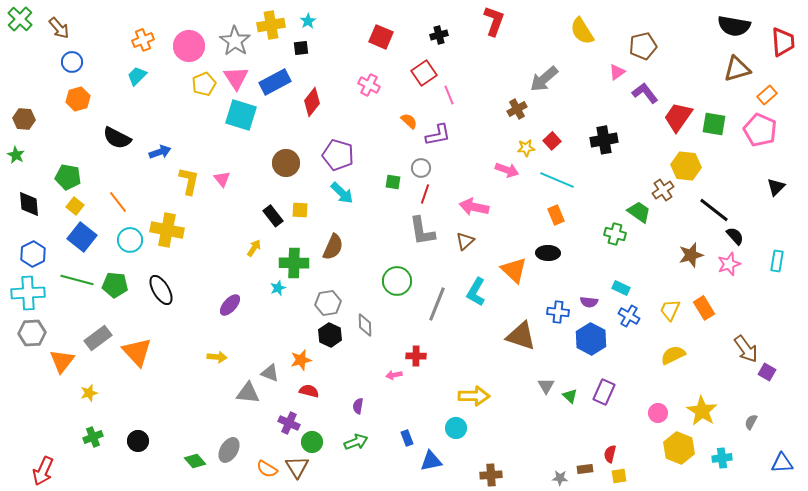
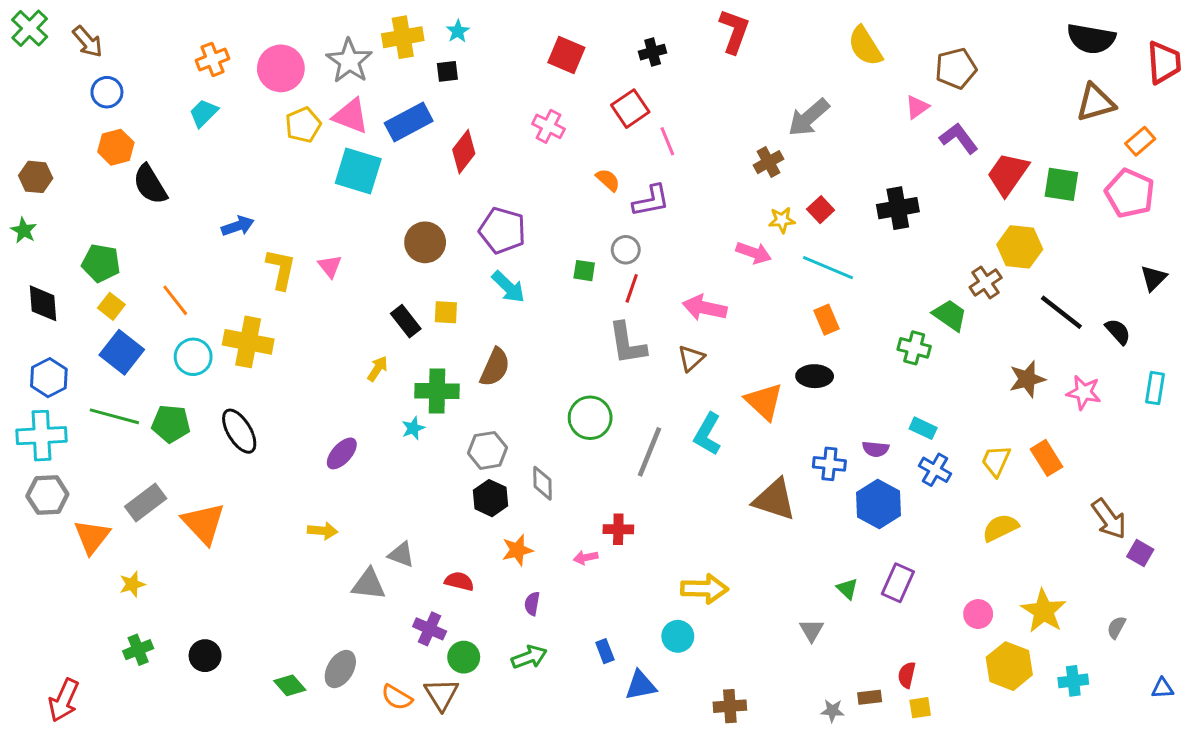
pink triangle: (236, 78) -> (351, 116), turned -36
black semicircle: (117, 138) -> (150, 184), moved, turned 32
black semicircle: (735, 236) -> (1118, 332), moved
pink star: (729, 264) -> (1084, 392), turned 30
orange star: (301, 360) -> (517, 550), moved
gray triangle: (546, 386) -> (812, 630), moved
blue triangle: (782, 463) -> (1162, 688), size x0.7

